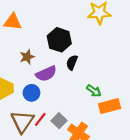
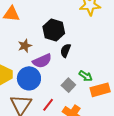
blue circle: (31, 93) -> (29, 78), size x1.5
red line: (40, 119) -> (48, 105), moved
gray square: (59, 121) -> (68, 85), moved

